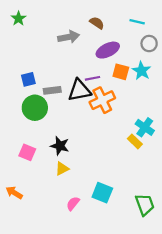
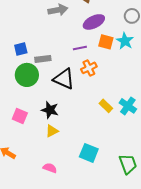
black triangle: (79, 90) -> (64, 79), moved, turned 35
orange cross: (102, 100) -> (89, 68), size x0.7
cyan cross: (145, 127) -> (128, 106), moved
yellow rectangle: (135, 141) -> (106, 106), moved
pink semicircle: (73, 203) -> (50, 168), moved, turned 72

